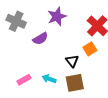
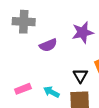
purple star: (57, 16) -> (83, 32), moved
gray cross: (16, 21) -> (24, 22), turned -30

